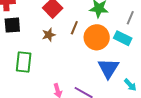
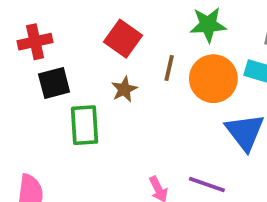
green rectangle: (24, 62) -> (85, 125), moved

